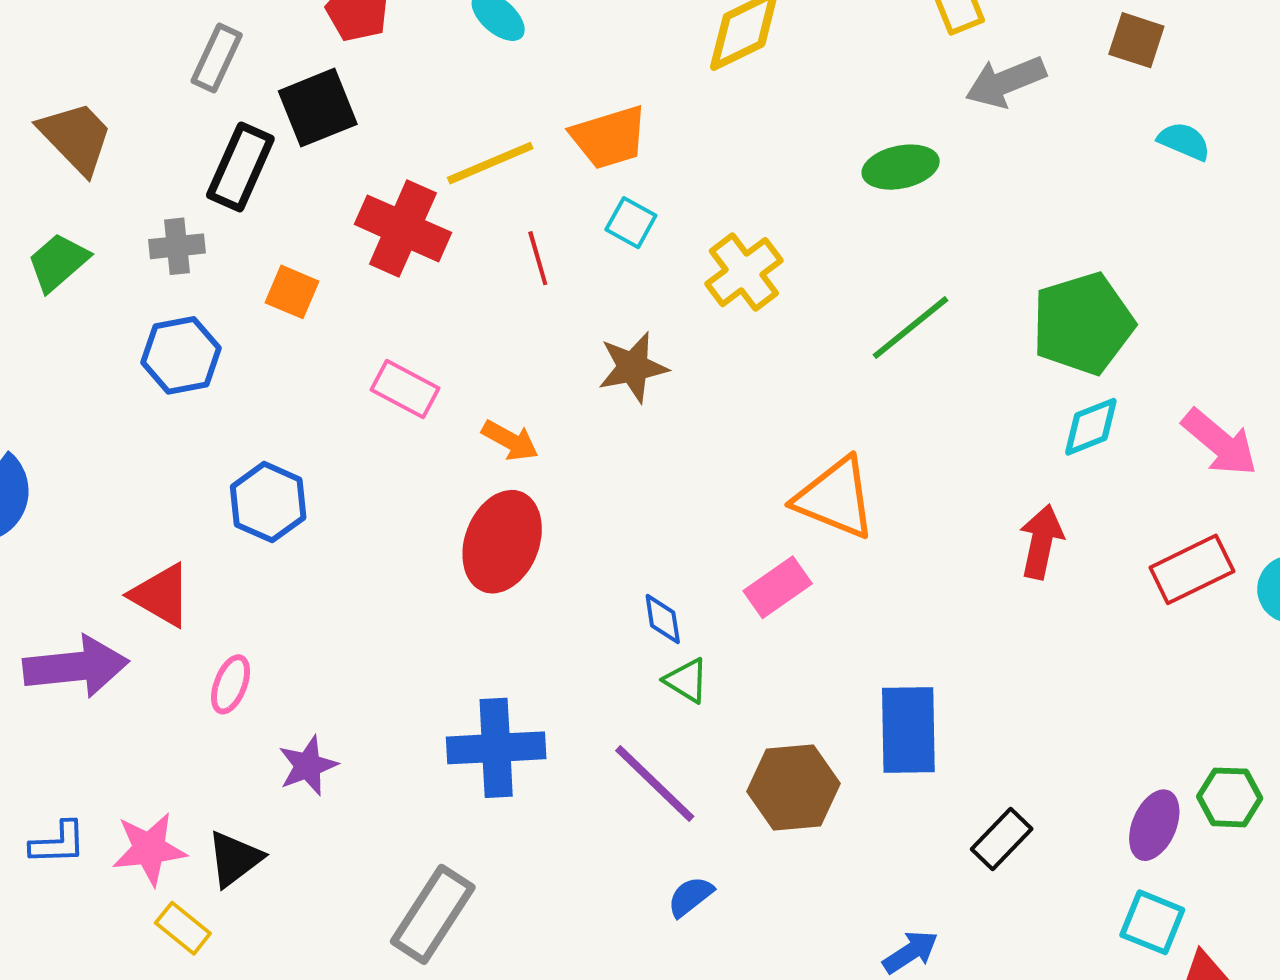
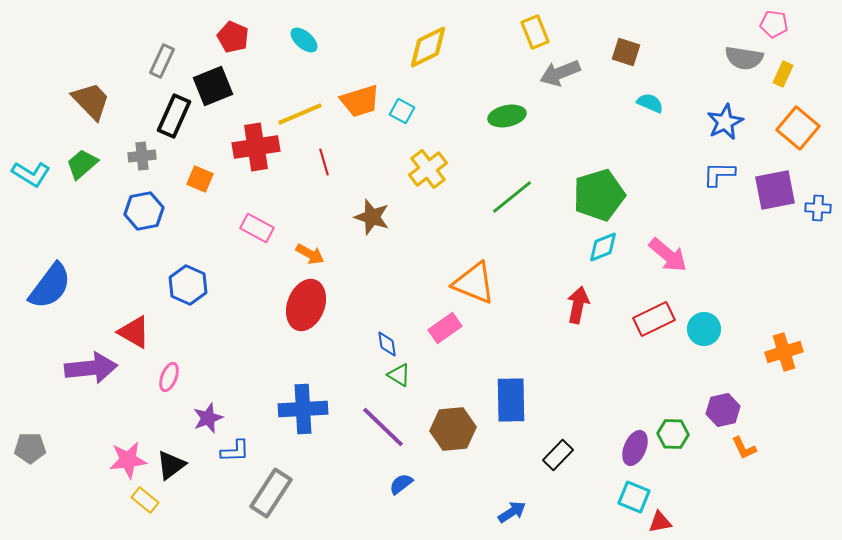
cyan square: (631, 223) -> (402, 111), moved
red cross: (403, 228) -> (256, 147), turned -33
brown star: (633, 367) -> (372, 217), turned 30
blue L-shape: (58, 843) -> (235, 451), moved

